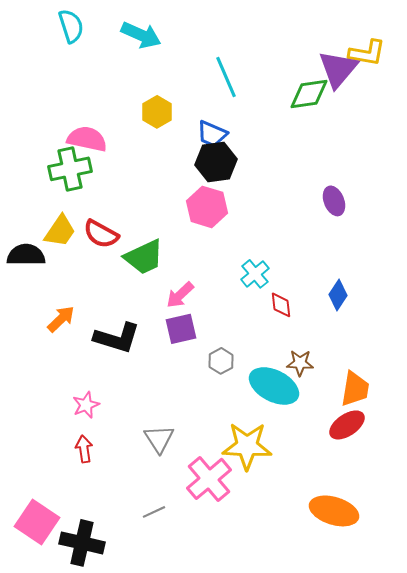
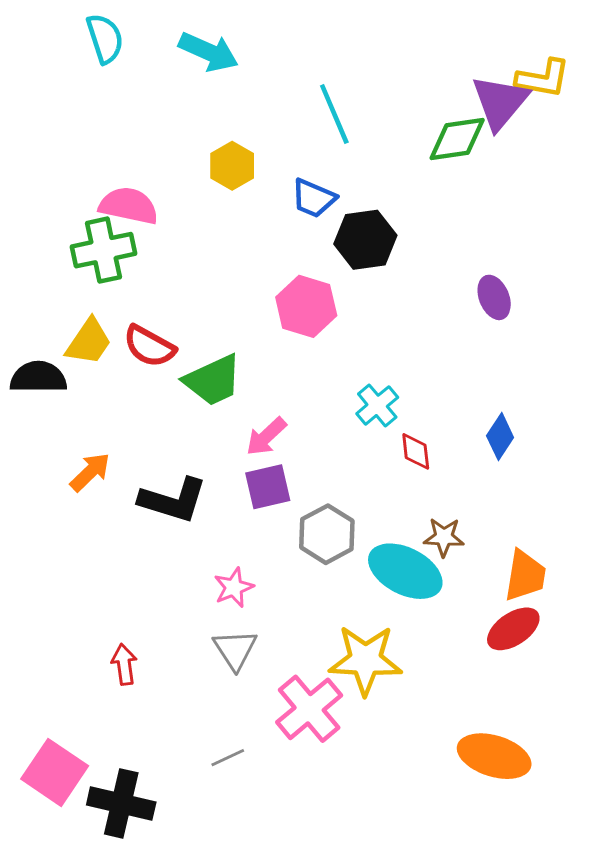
black hexagon: (216, 162) -> (365, 240), moved
gray hexagon: (221, 361) -> (327, 534), size x1.5
pink star: (86, 405) -> (234, 587), moved

